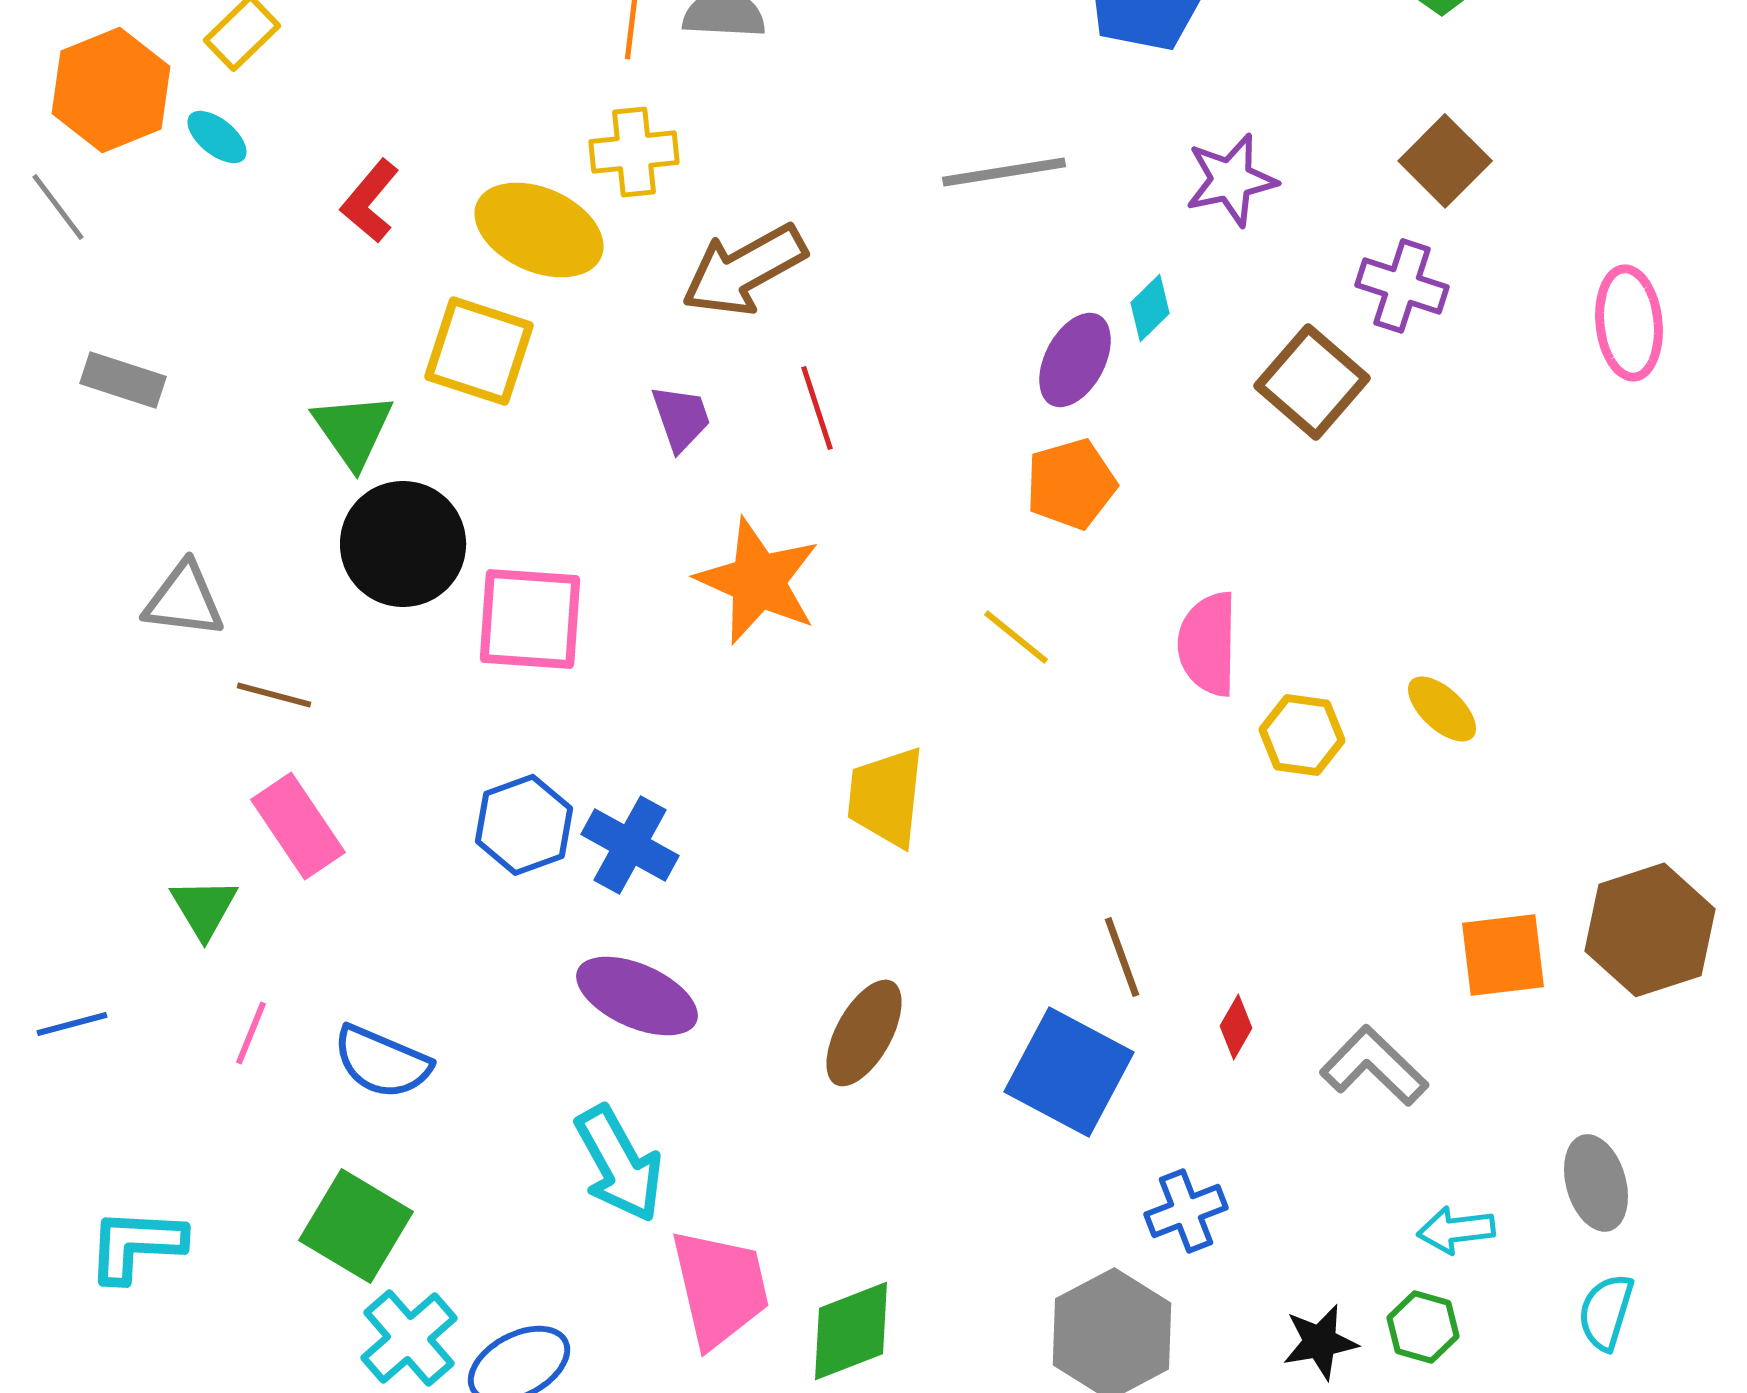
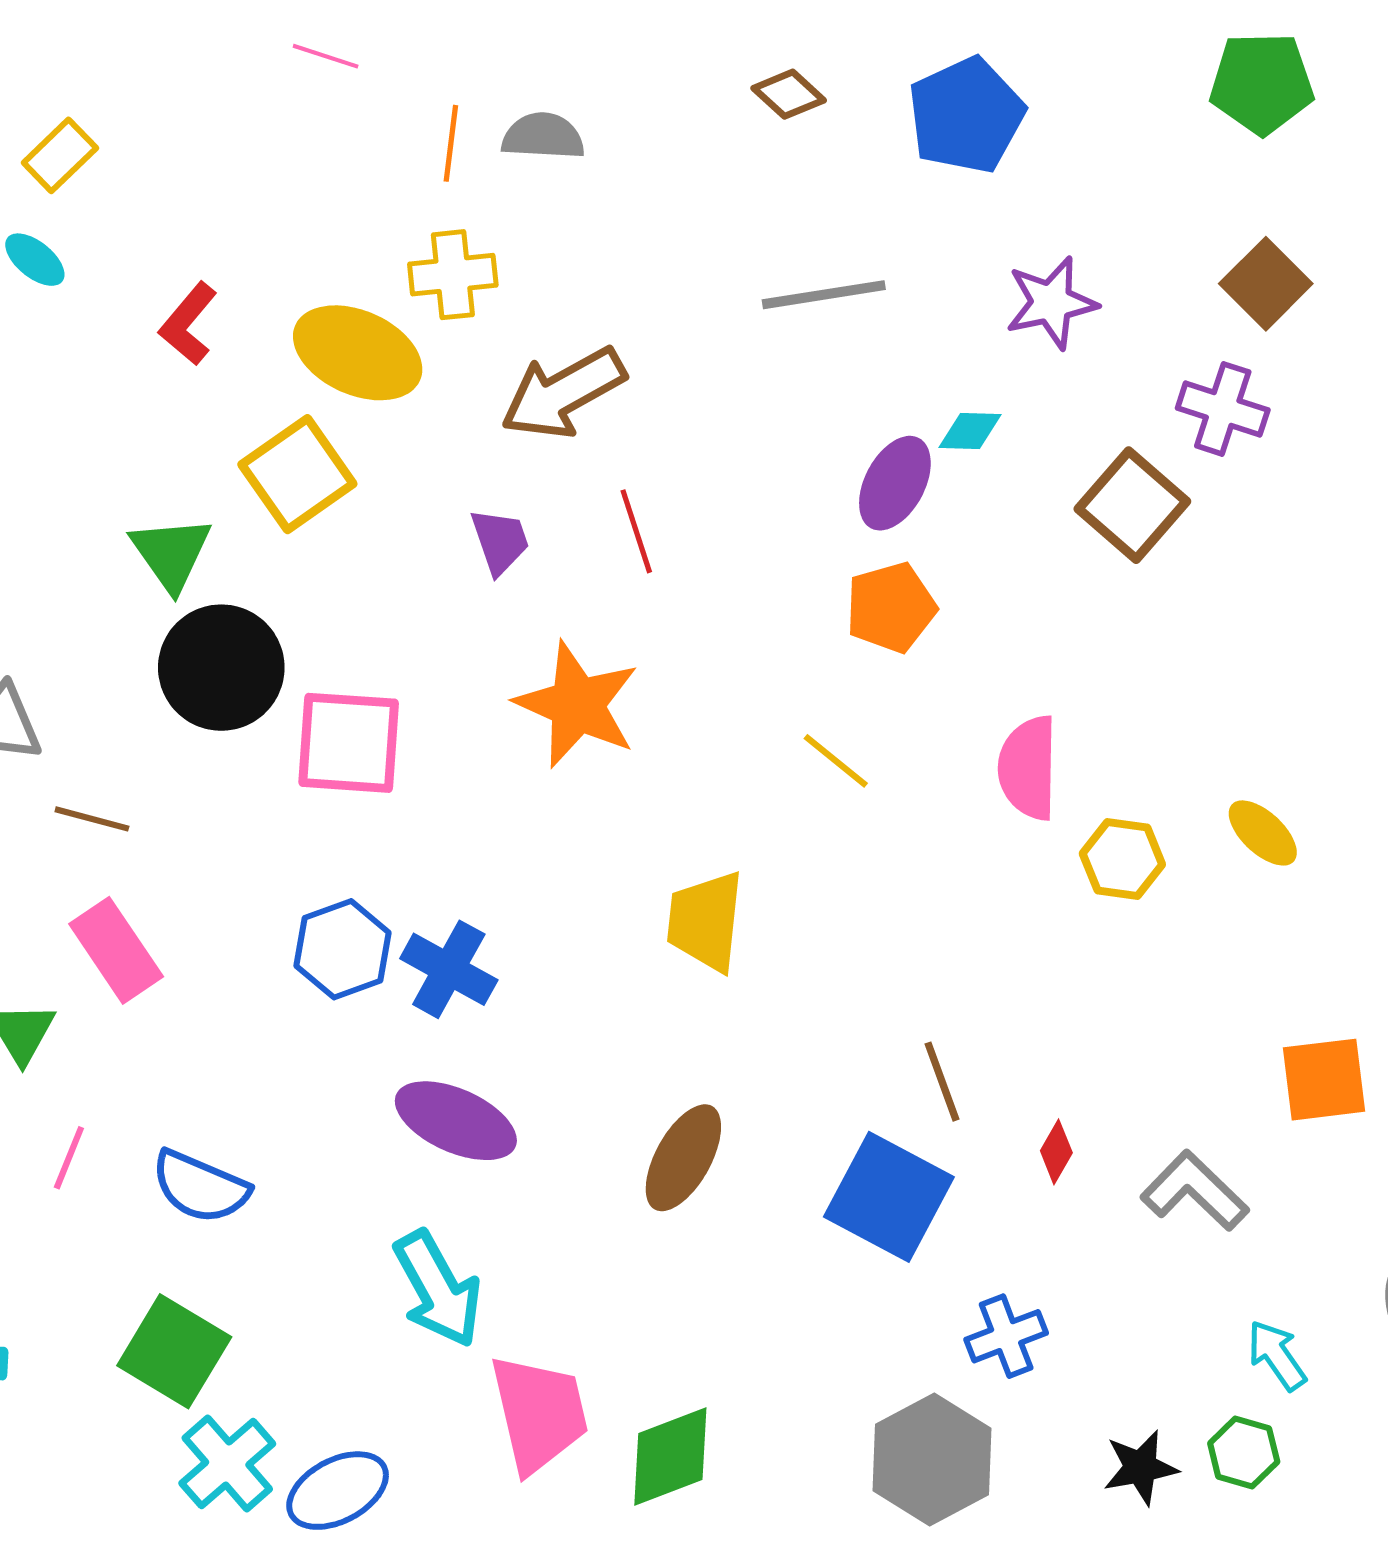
cyan diamond: (1150, 308) -> (970, 431), turned 46
yellow square: (479, 351) -> (297, 474), turned 37
cyan arrow: (1456, 1230) -> (1277, 1355), turned 62

